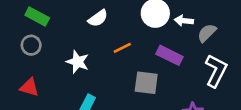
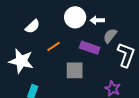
gray semicircle: (207, 33) -> (110, 36), moved
white star: (78, 62) -> (21, 61), size x1.4

